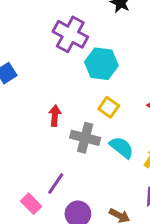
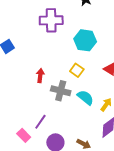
purple cross: (70, 34) -> (51, 20), turned -30
cyan hexagon: (101, 64) -> (85, 40), moved

